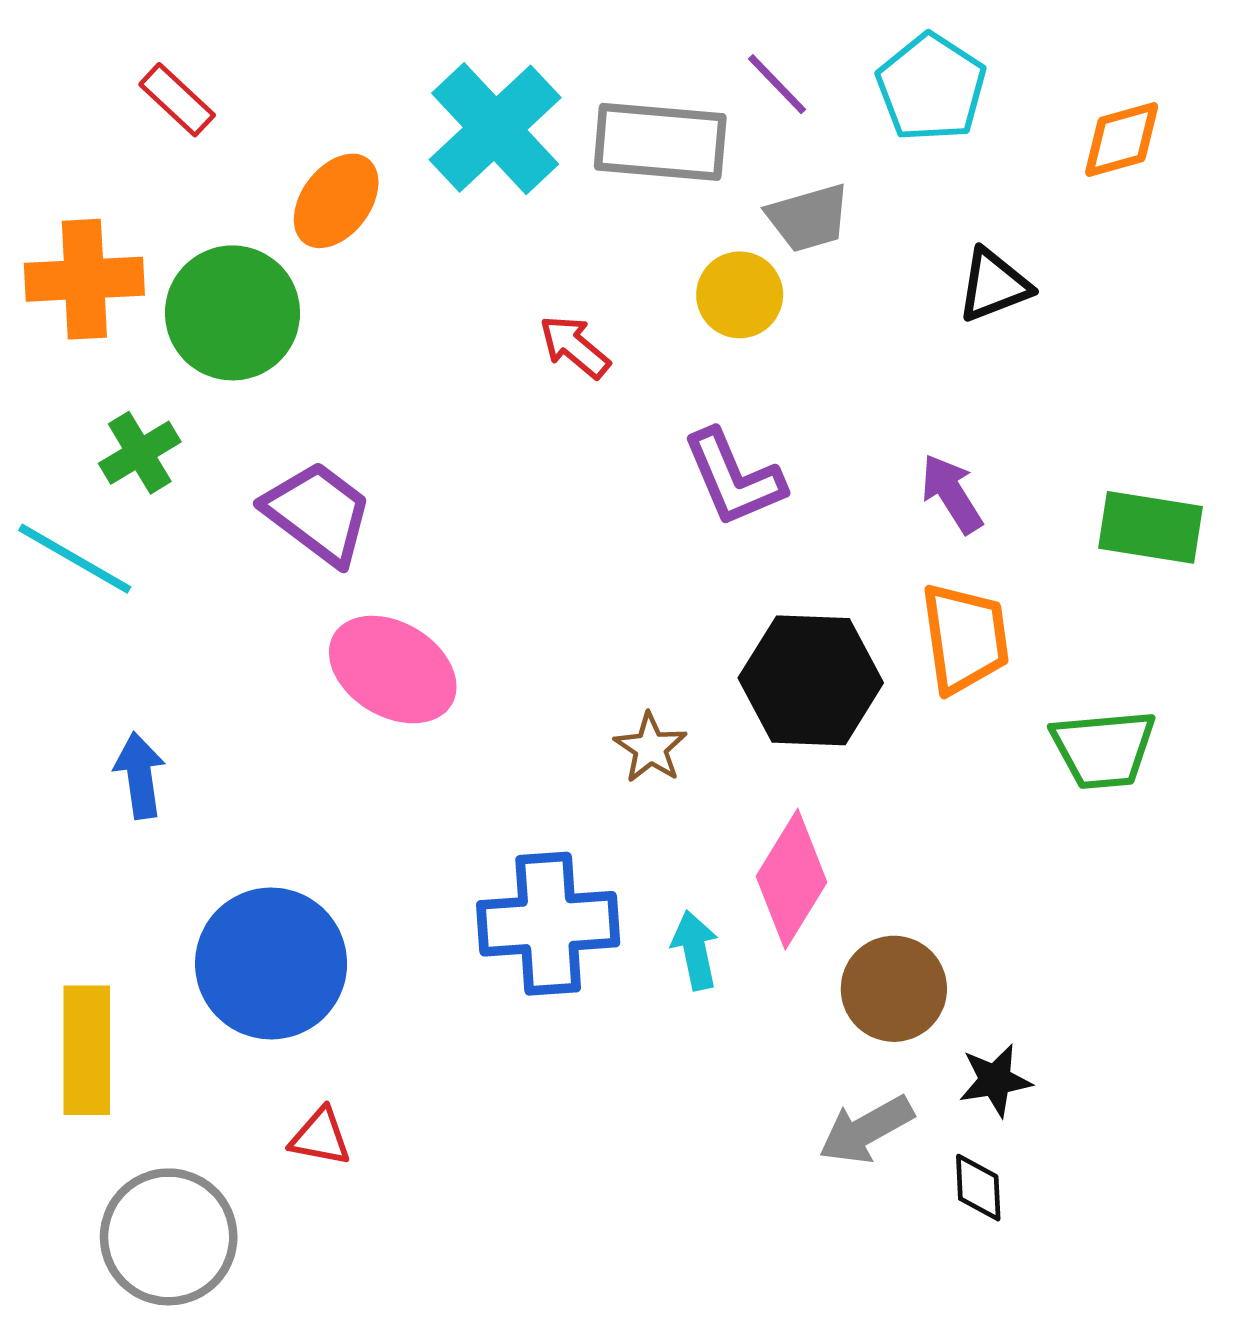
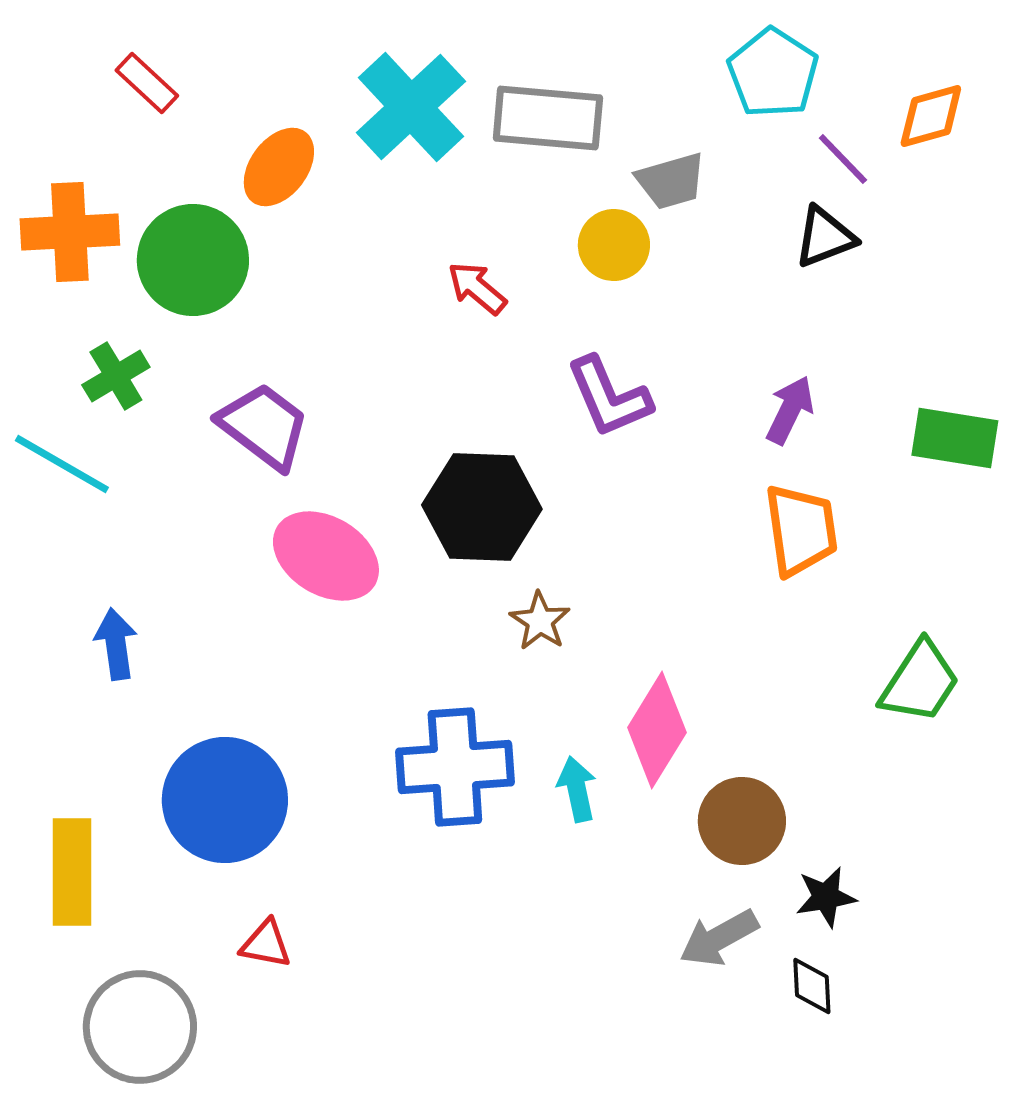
purple line: (777, 84) -> (843, 159), moved
purple arrow: (952, 494) -> (790, 410), turned 58
black hexagon: (811, 680) -> (482, 507), moved
green trapezoid: (1104, 749) -> (920, 682), moved, turned -52

